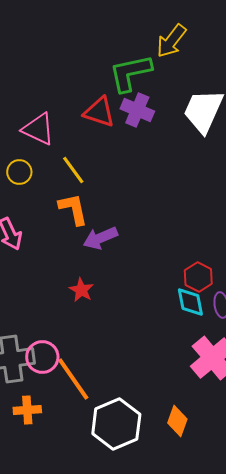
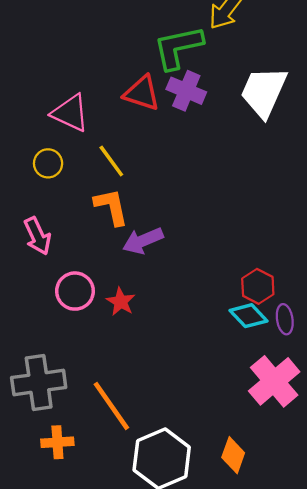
cyan diamond: (190, 302) -> (248, 316), turned -32
pink circle: (42, 357) -> (75, 291), moved

